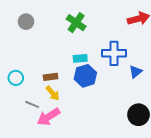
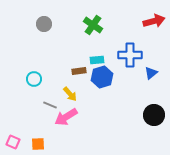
brown rectangle: (51, 77) -> (79, 71), moved

